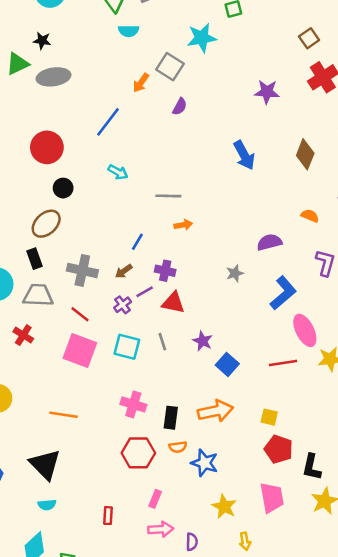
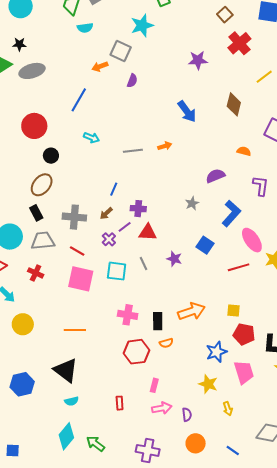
orange arrow: (141, 83) -> (100, 66), turned 42
orange arrow: (183, 225) -> (165, 146), moved
blue square: (227, 364) -> (205, 245), moved
blue star: (204, 463) -> (216, 352), moved, turned -30

